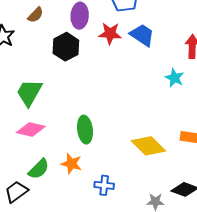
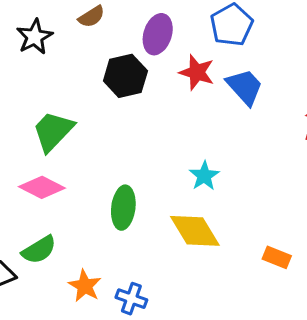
cyan star: (174, 78) -> (204, 176), moved
yellow diamond: (148, 146) -> (195, 231), moved
orange star: (71, 164) -> (85, 286), moved

